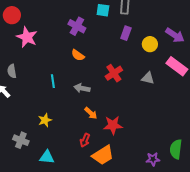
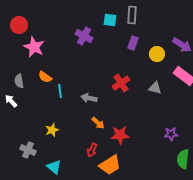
orange semicircle: (78, 55) -> (45, 77), moved
cyan triangle: (47, 157) -> (54, 167), turned 35
purple star: (153, 159) -> (171, 134), moved

